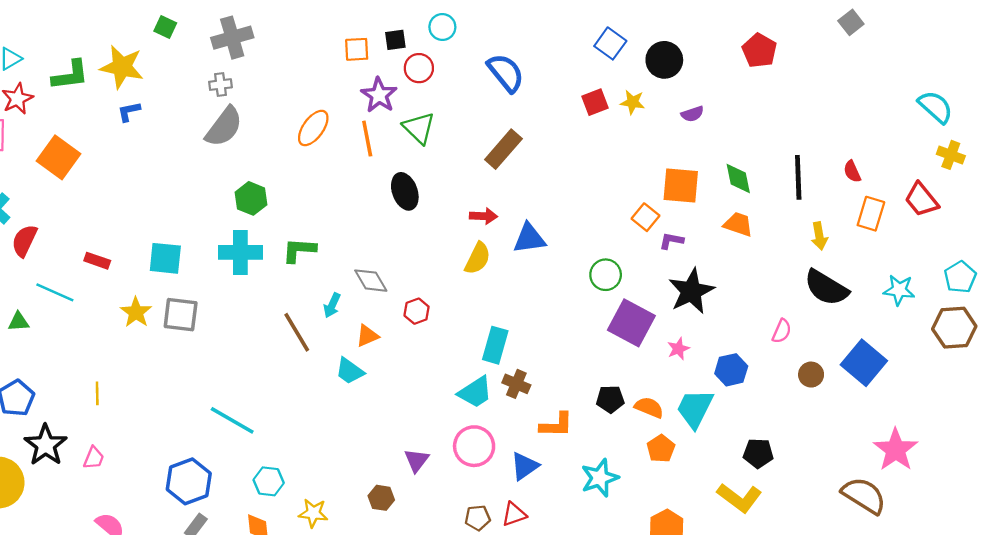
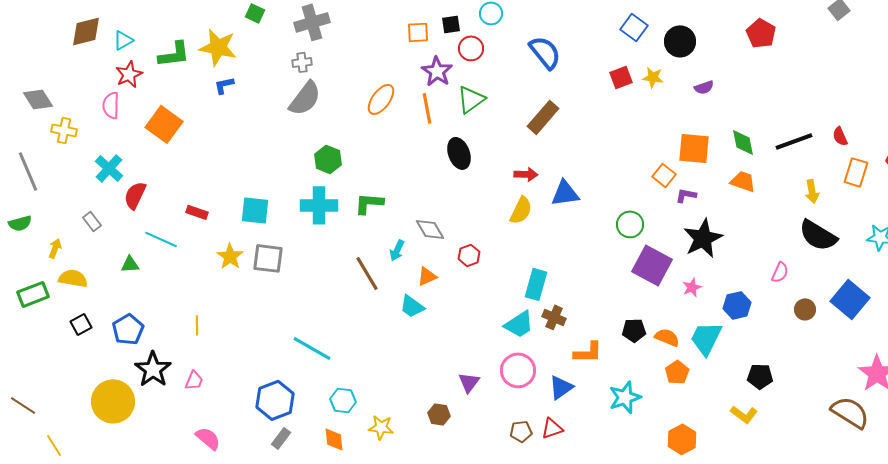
green triangle: (419, 128) -> (471, 99), turned 40
black line: (798, 177) -> (794, 141), turned 72
yellow L-shape: (739, 498) -> (744, 414), size x0.7

